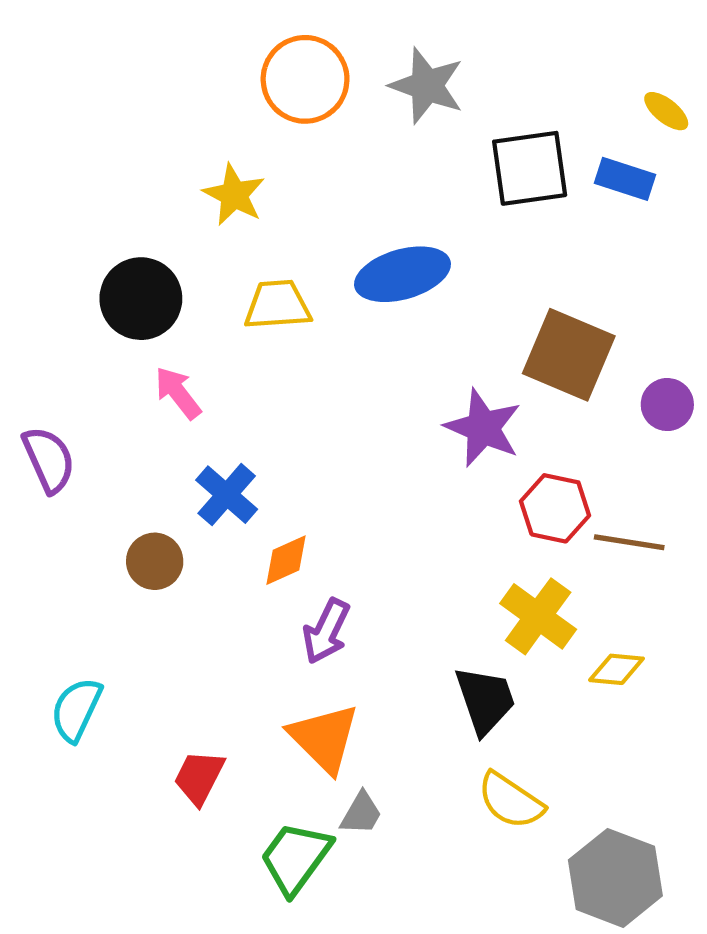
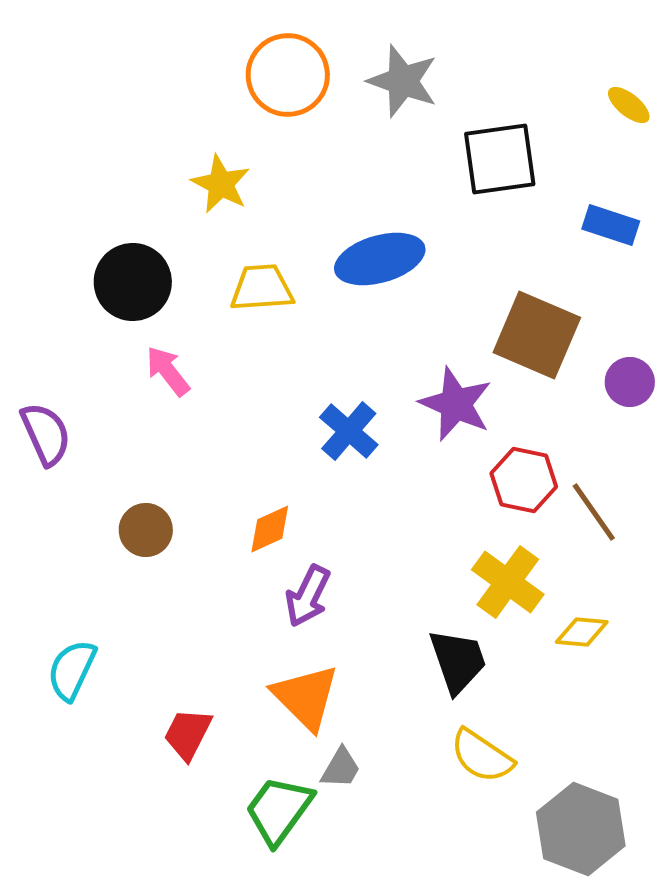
blue rectangle: (625, 179) -> (611, 225), moved
blue cross: (227, 495) -> (349, 431), moved
brown line: (629, 542) -> (594, 512), turned 46

